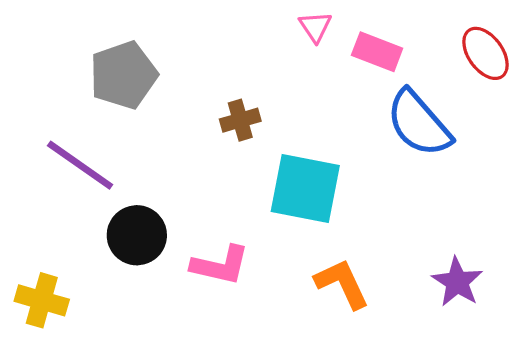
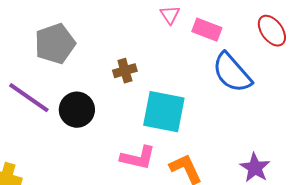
black circle: (137, 235) -> (77, 110), moved
pink L-shape: (220, 265) -> (138, 158), moved

